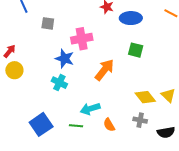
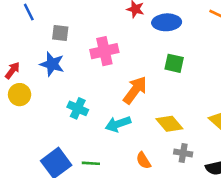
blue star: (65, 59) -> (52, 64), moved
yellow diamond: (145, 97) -> (169, 124), moved
cyan arrow: (90, 109) -> (118, 124), moved
green line: (76, 126) -> (91, 163), moved

